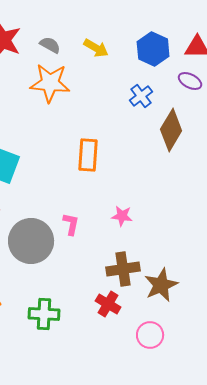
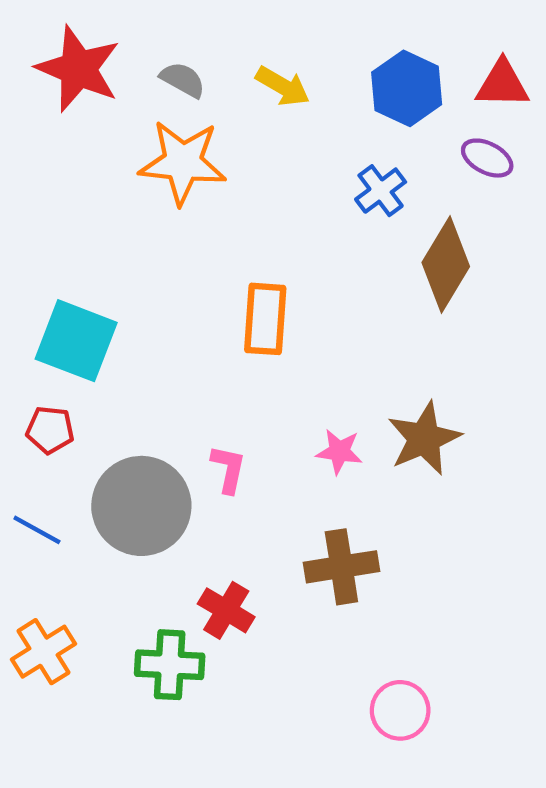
brown star: (161, 285) -> (424, 439), moved
red cross: (108, 304) -> (226, 610), moved

